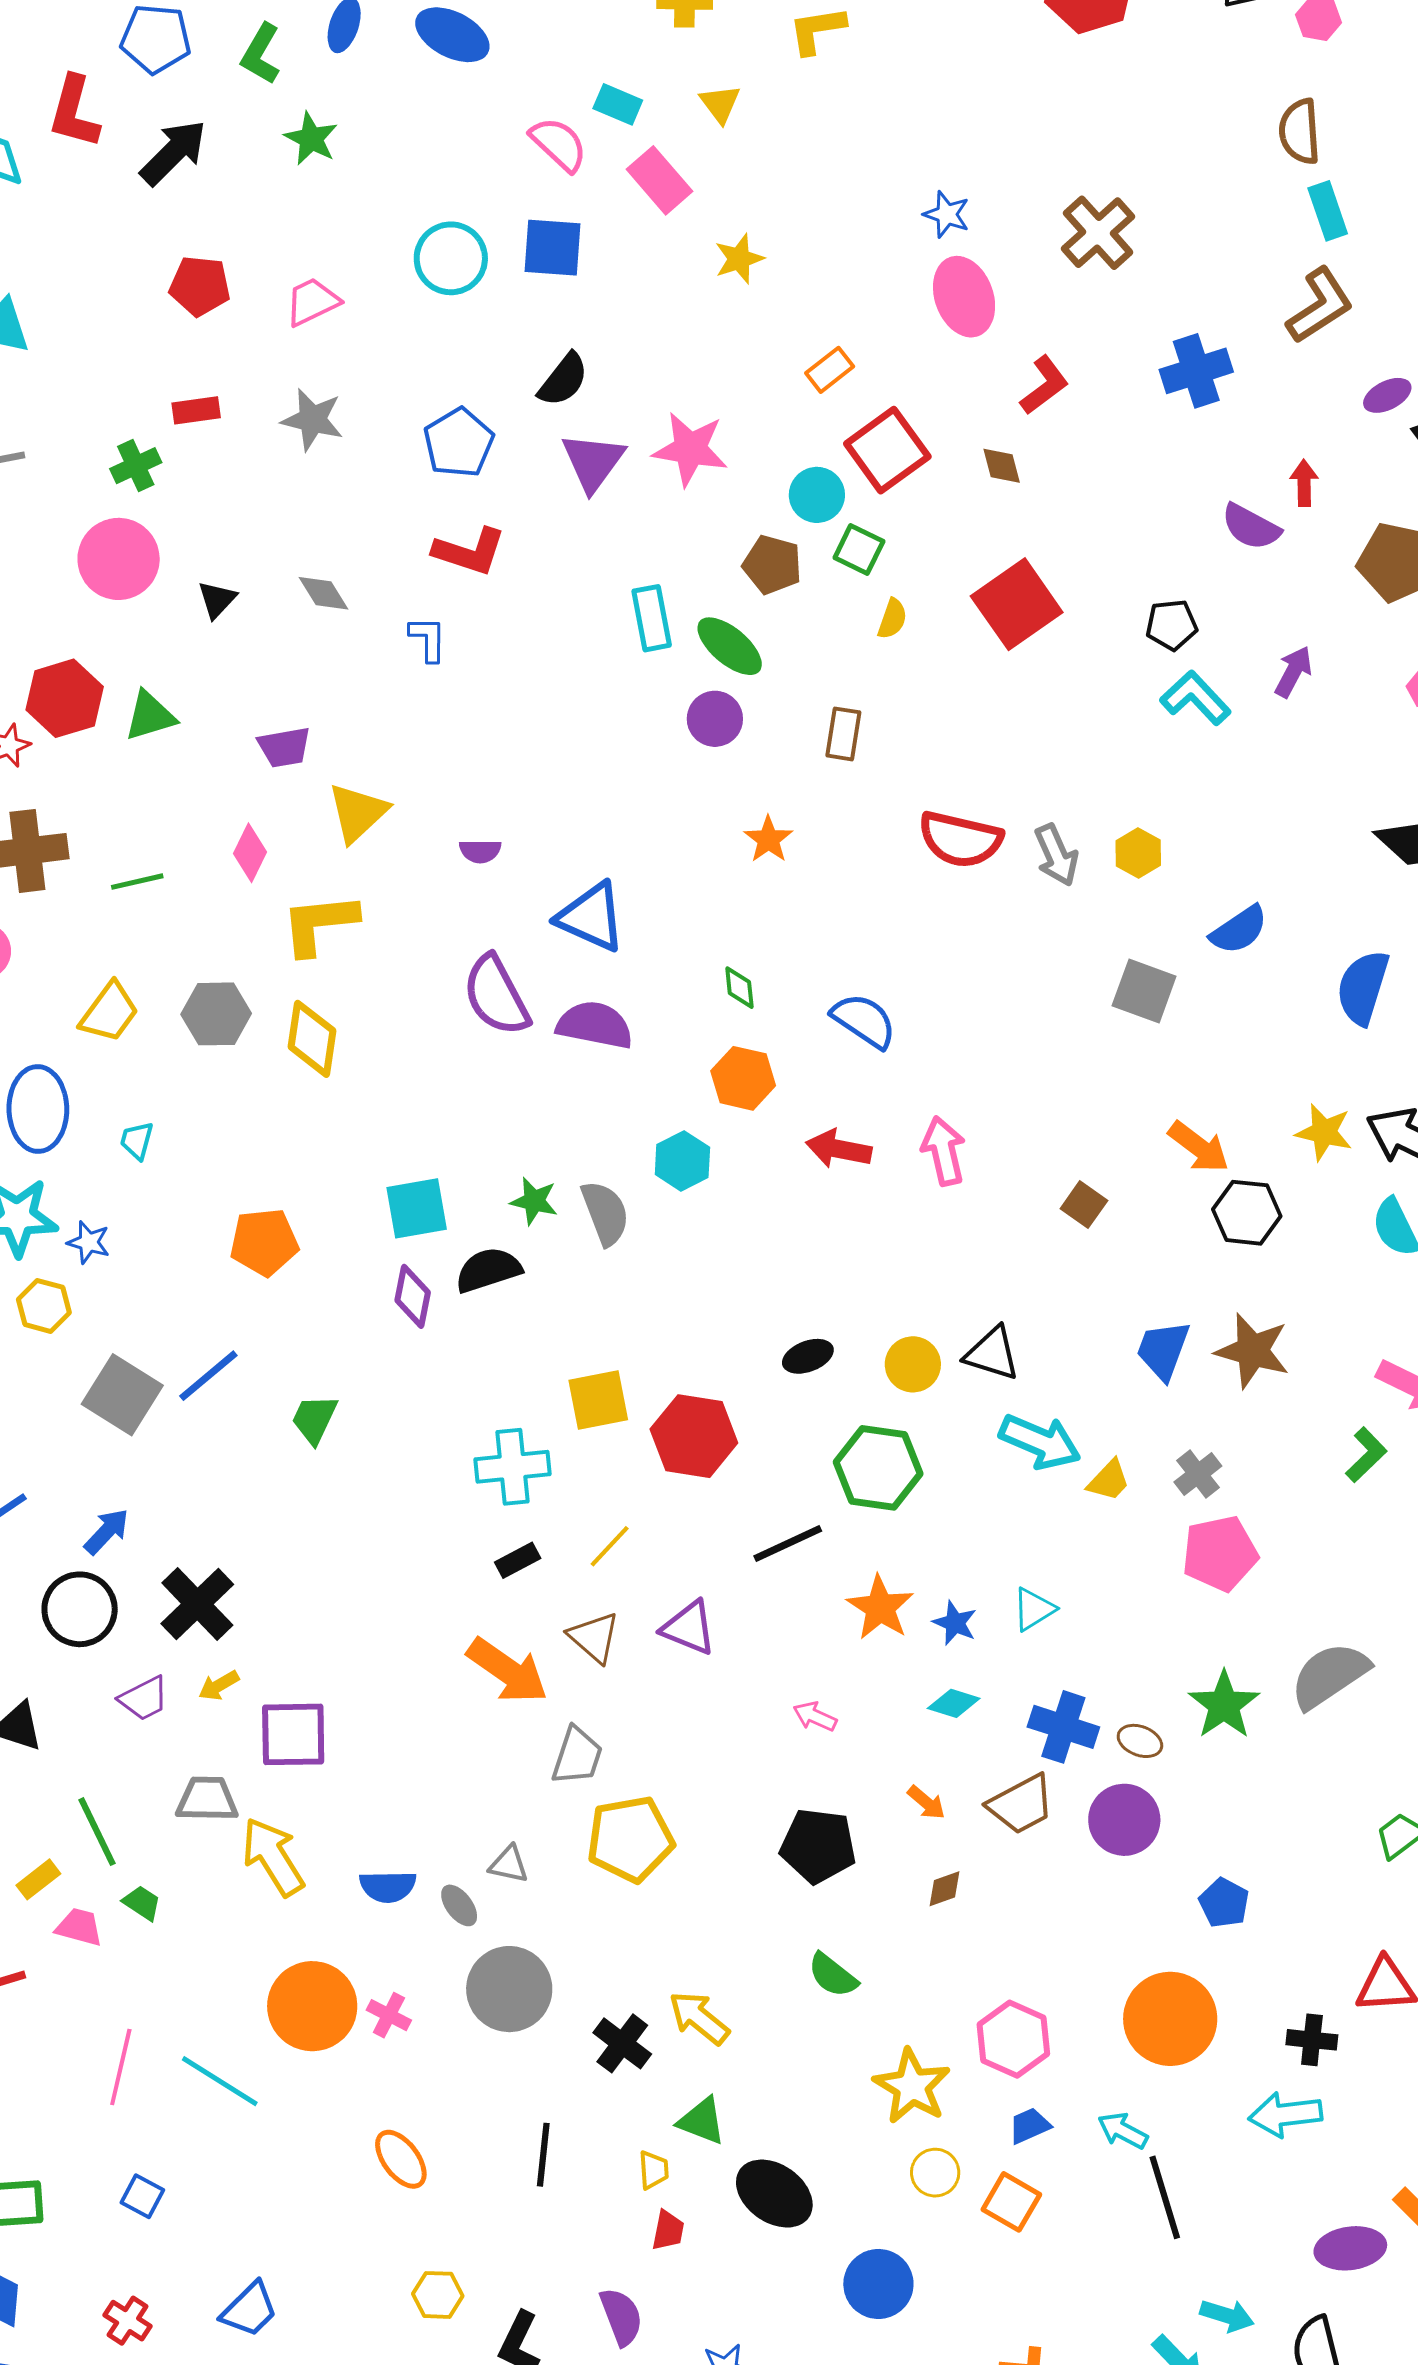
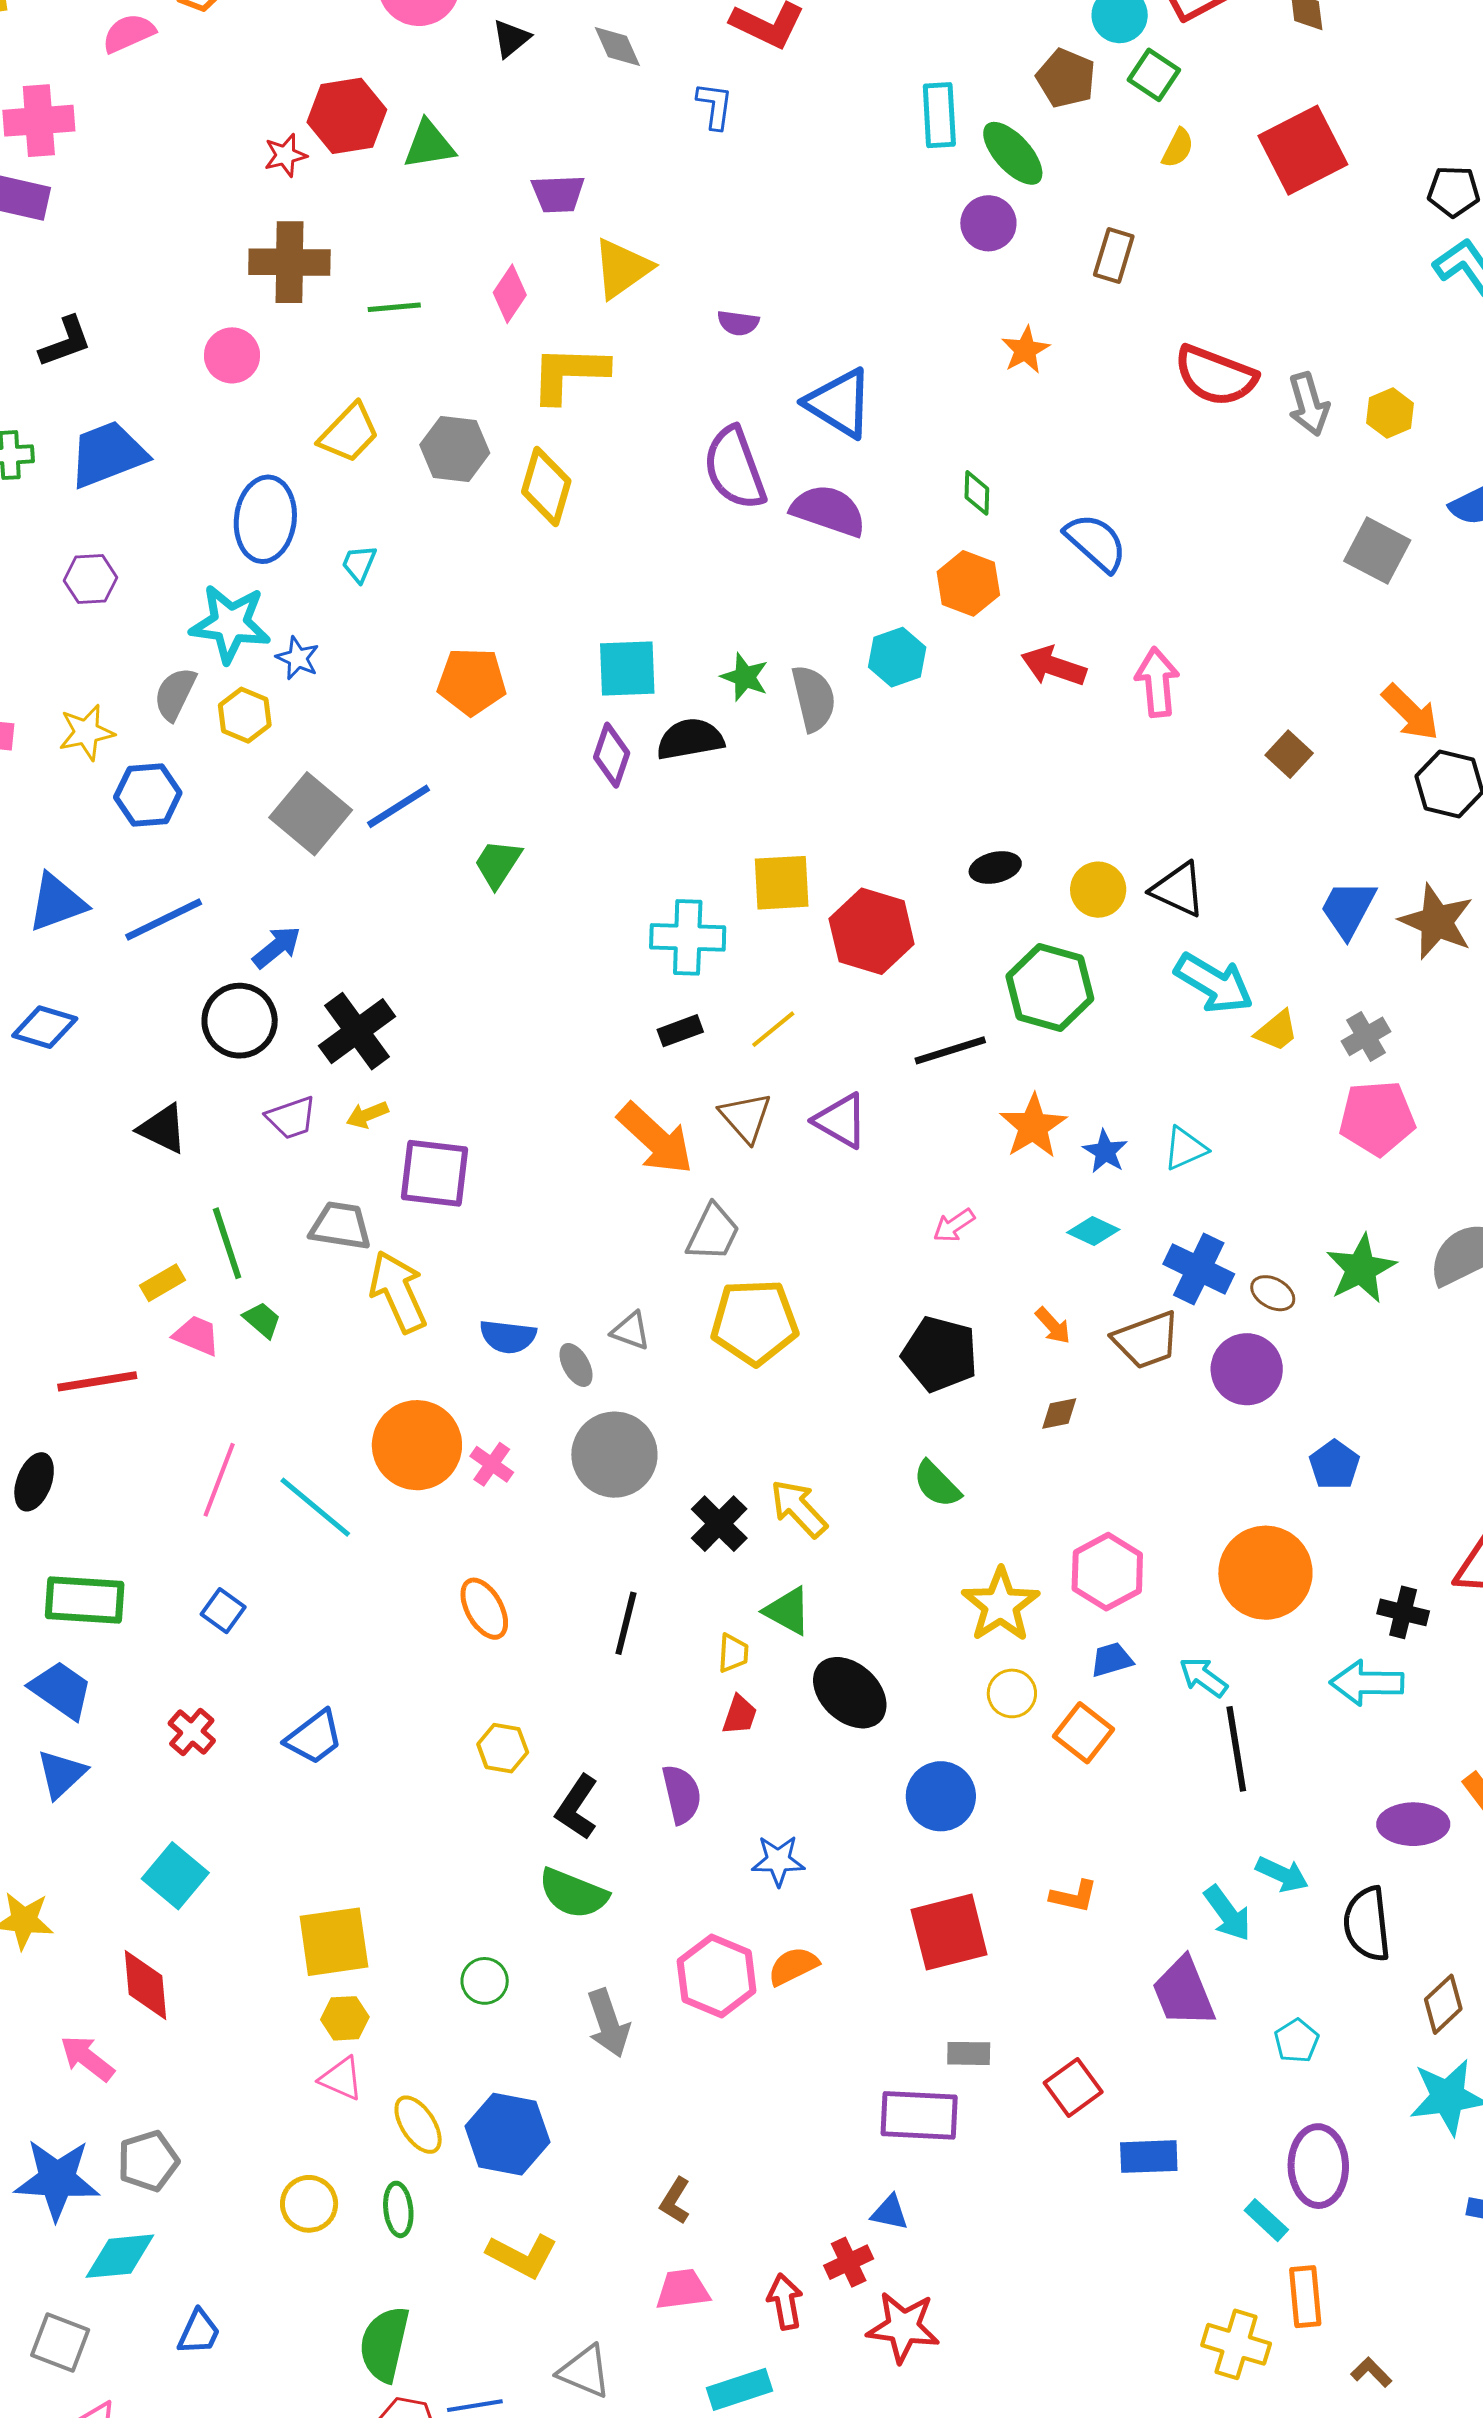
pink arrow: (815, 1716) -> (954, 1225), turned -66

